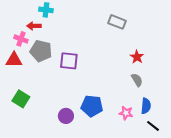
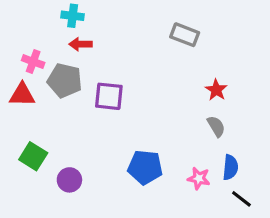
red arrow: (34, 26) -> (80, 44), moved
purple circle: (66, 116) -> (69, 180), moved

